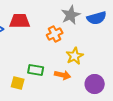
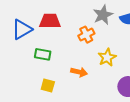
green rectangle: (36, 70) -> (43, 54), moved
orange arrow: (63, 75) -> (79, 72), moved

